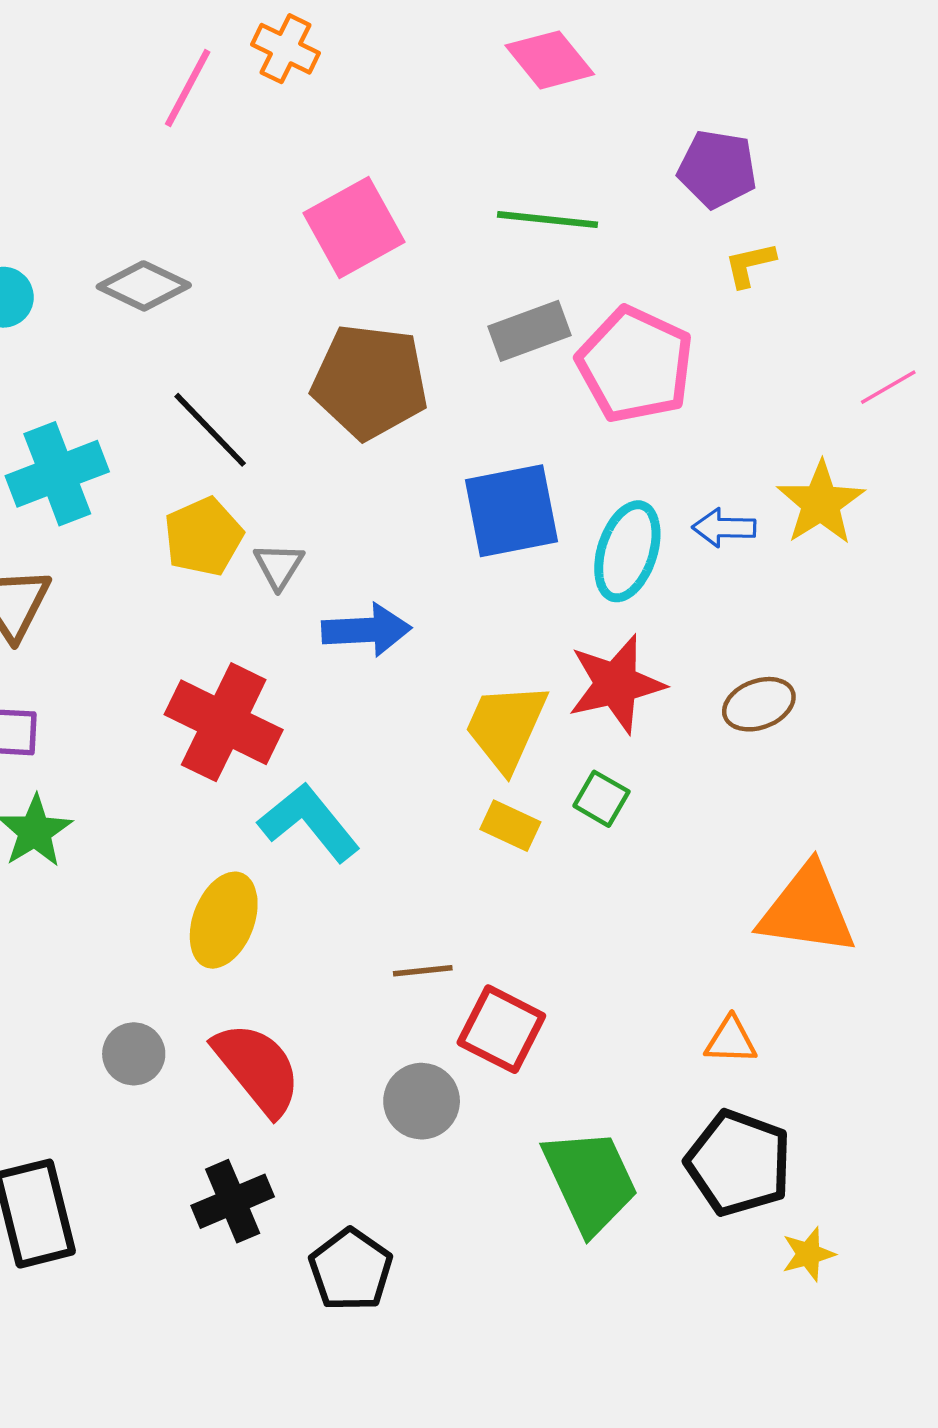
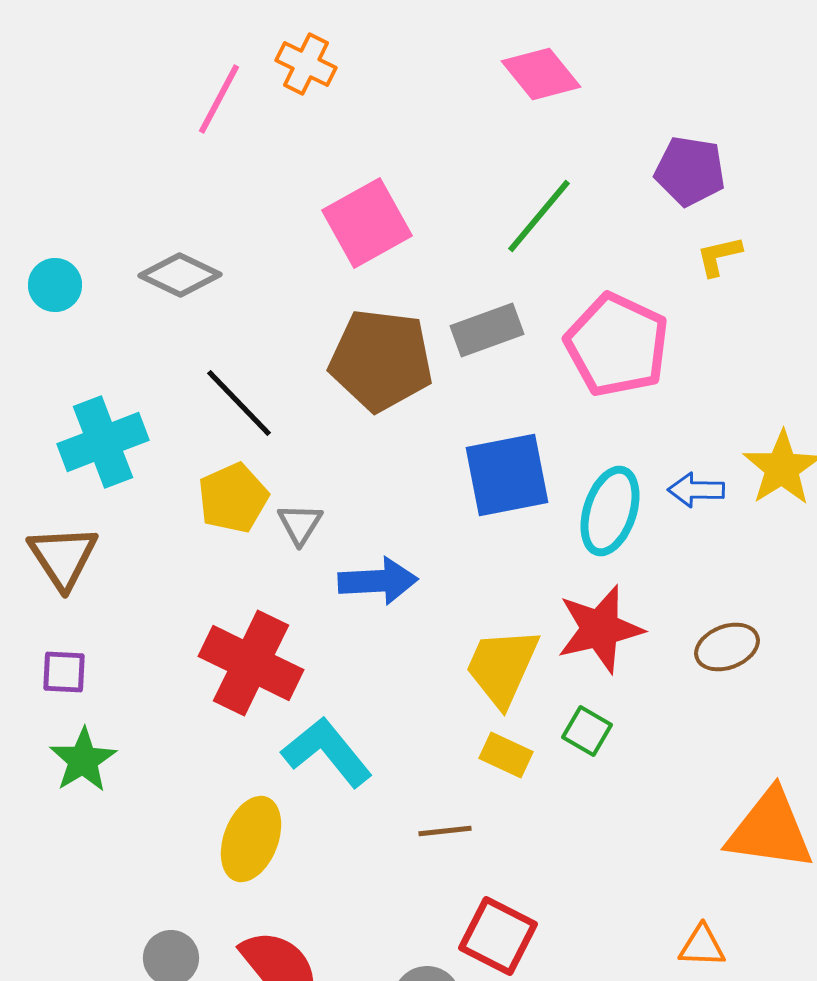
green line: (547, 220) -> (539, 216), turned -56
gray rectangle: (530, 331) -> (487, 330), moved
brown line: (423, 971) -> (445, 831), moved

